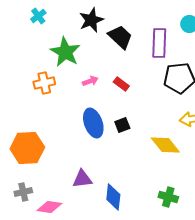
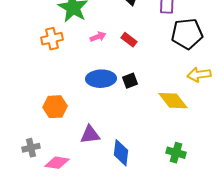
blue ellipse: (93, 123) -> (101, 79), turned -72
orange hexagon: (27, 148) -> (55, 107), moved, size x0.7

